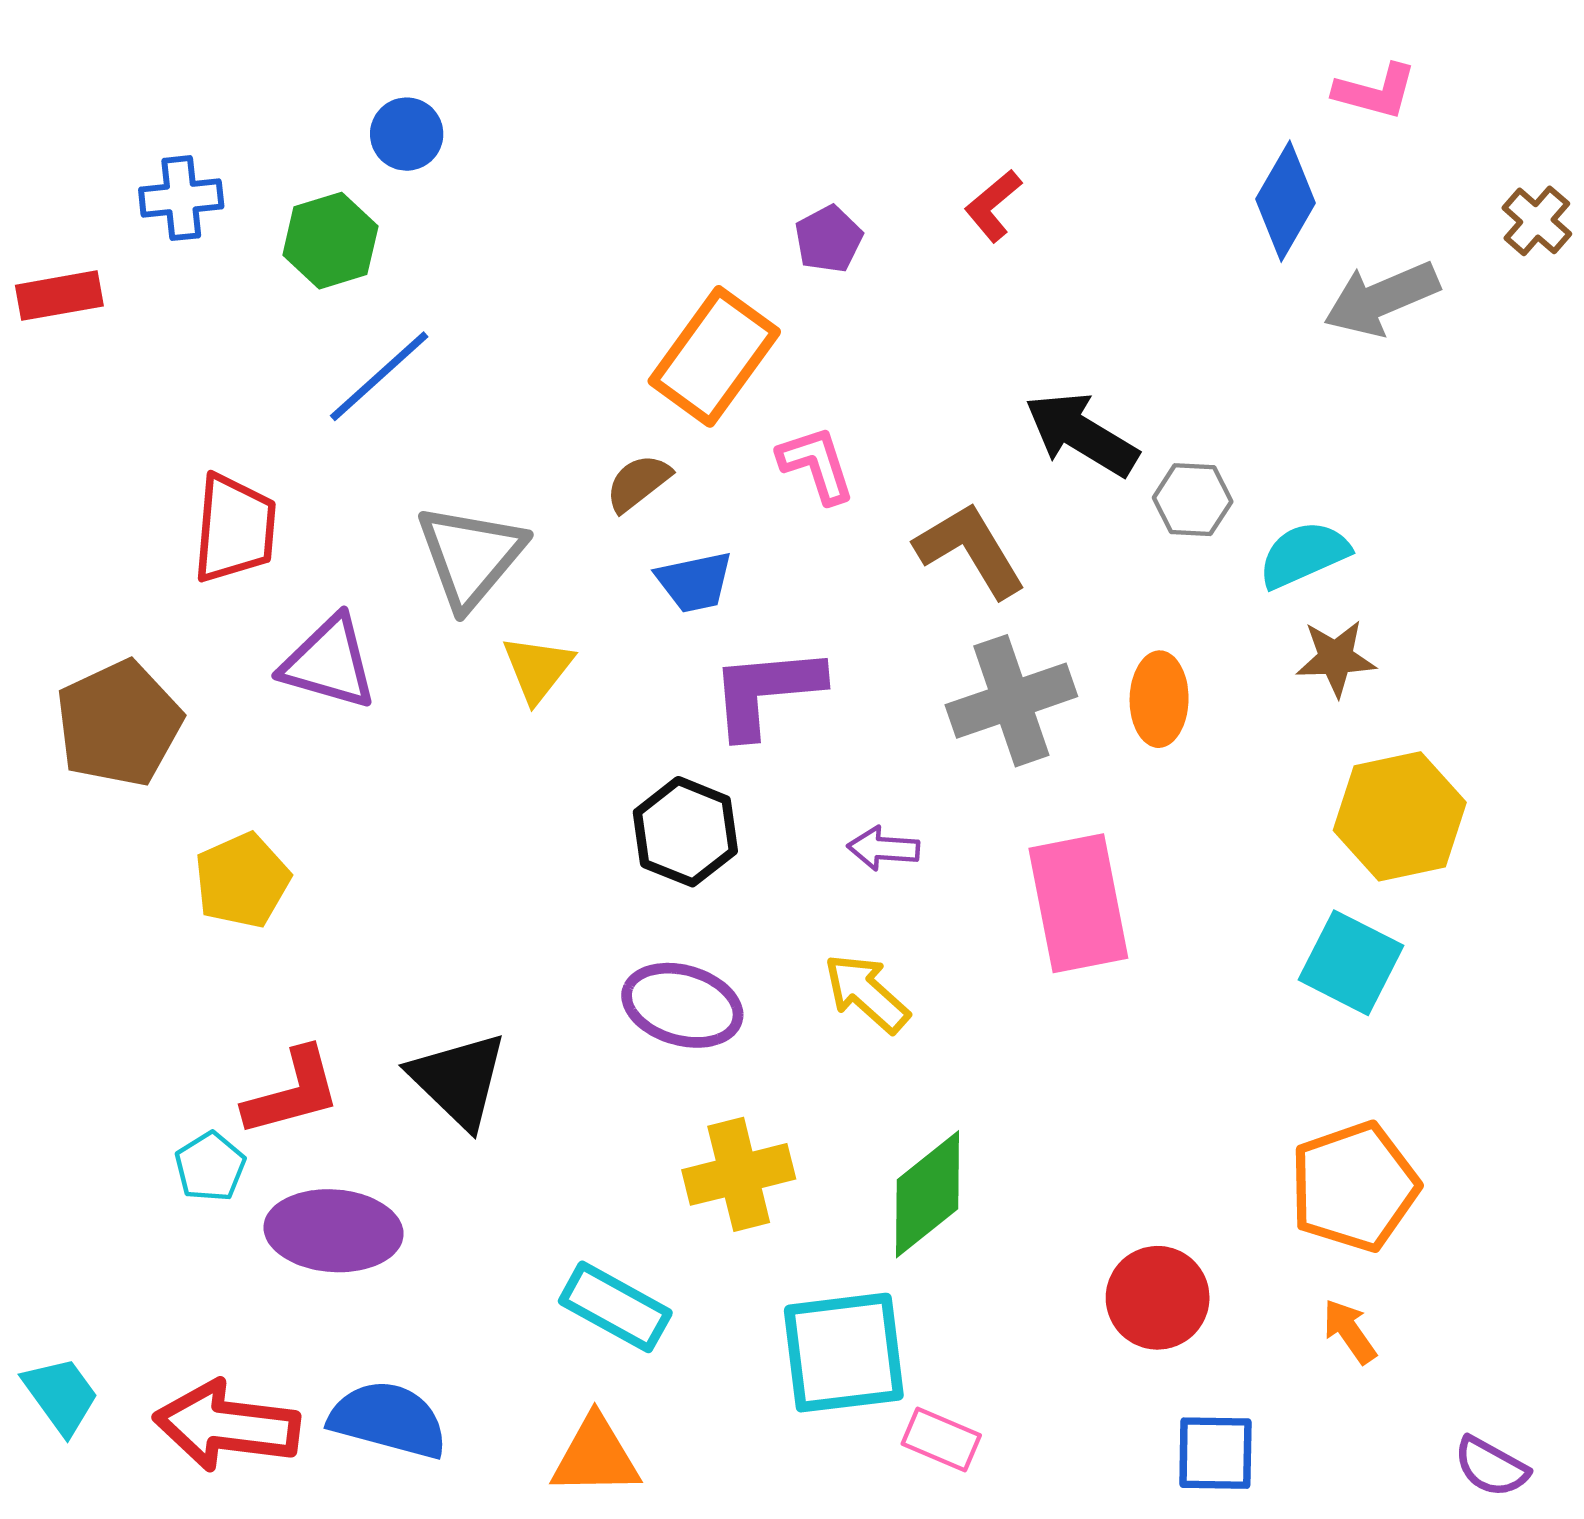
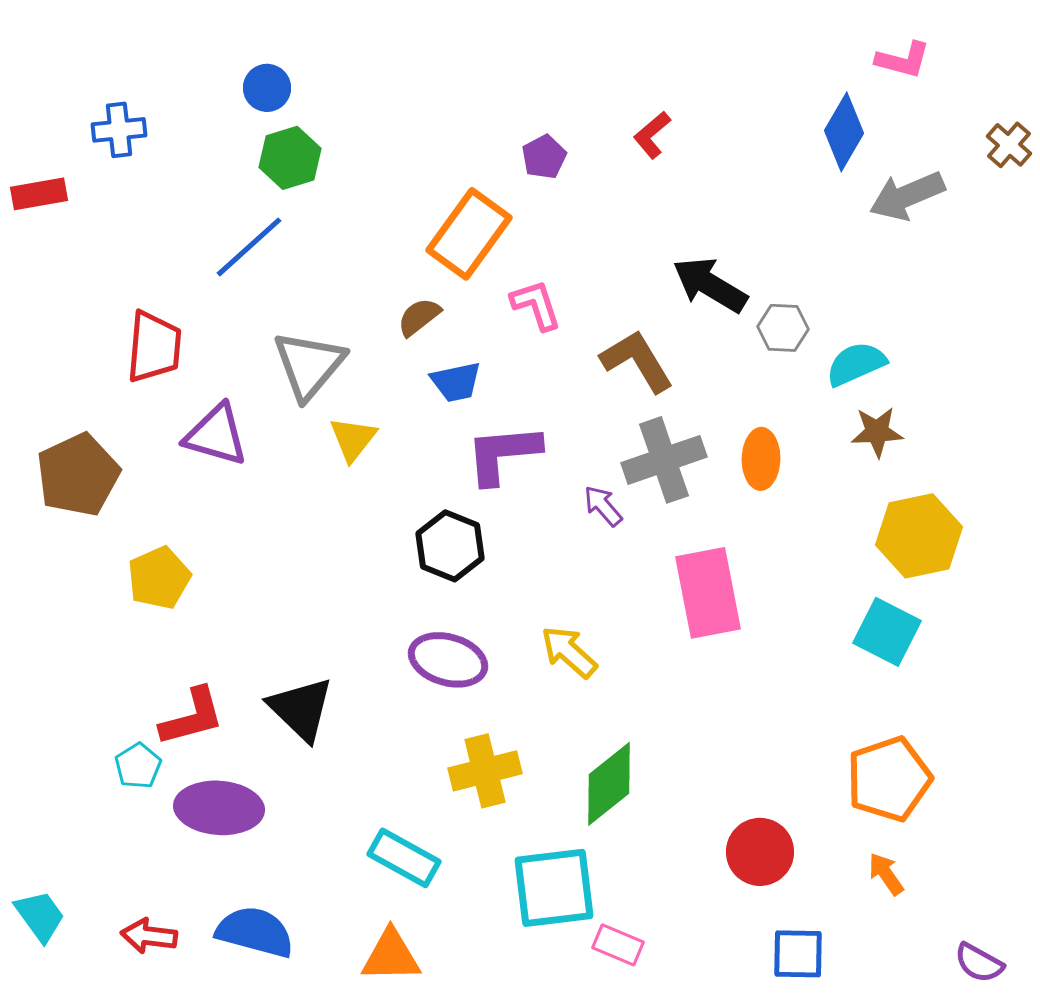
green hexagon: (330, 241) -> (290, 158), moved
purple arrow: (883, 848) -> (603, 506), moved, turned 45
red arrow: (227, 1426) -> (149, 936), size x0.6

